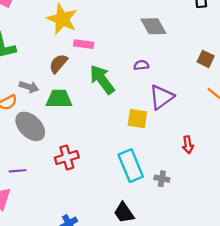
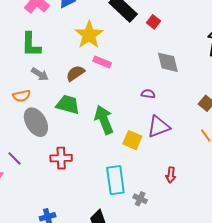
green arrow: (102, 80) -> (104, 120), moved
gray arrow: (29, 87) -> (40, 74), moved
purple line: (18, 171) -> (15, 158), turned 35

